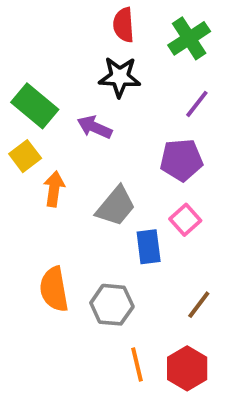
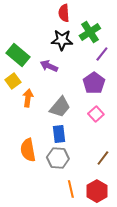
green cross: (189, 38) -> (90, 32), moved
purple pentagon: (181, 160) -> (94, 83), turned -30
blue rectangle: (149, 247) -> (59, 134), moved

